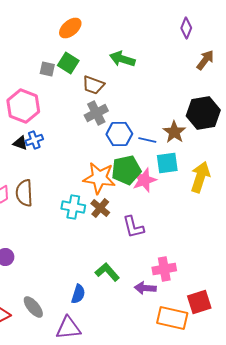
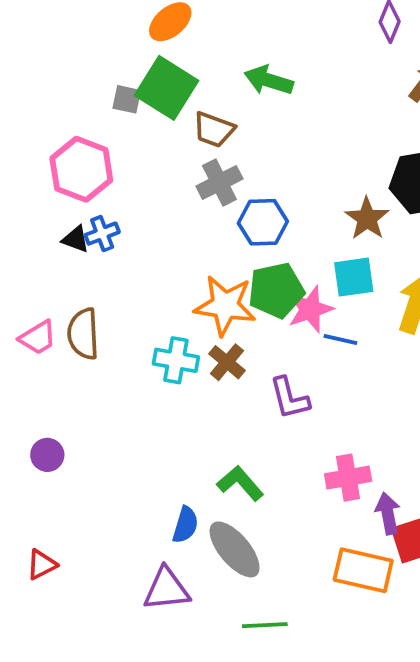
green square: (68, 63) -> (166, 88), size x1.5
blue line: (147, 140) -> (340, 339), moved
purple arrow: (145, 288) -> (388, 514), moved, turned 75
gray ellipse: (33, 307) -> (235, 549), moved, size x1.4

